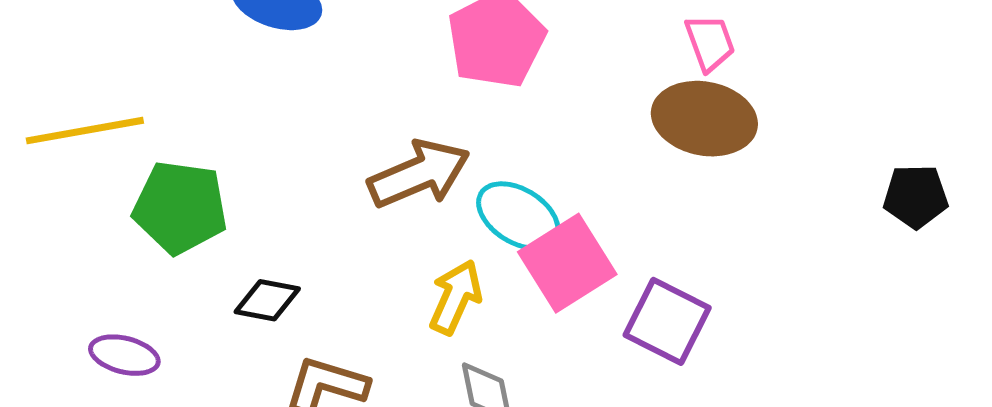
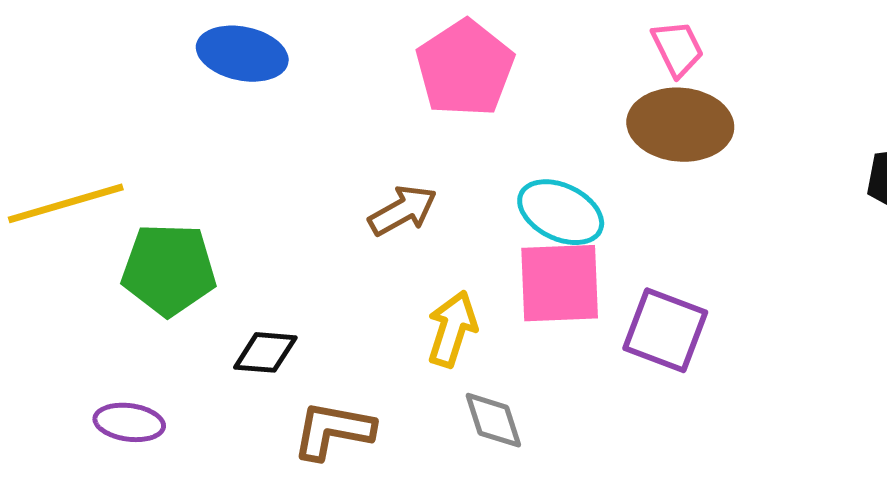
brown arrow: (419, 174) -> (403, 210), size x0.7
cyan ellipse: (518, 216) -> (561, 212), moved
pink square: (567, 263) -> (560, 283), turned 36

